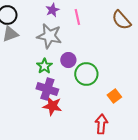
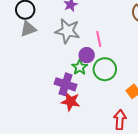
pink line: (77, 17) -> (99, 39), moved
green star: (44, 66) -> (80, 67), moved

